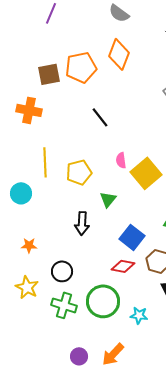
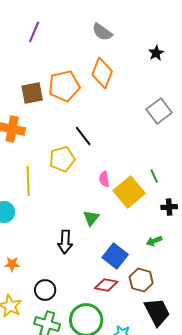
yellow pentagon: (79, 172) -> (62, 159), moved

